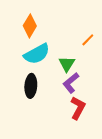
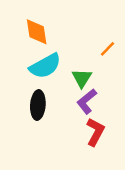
orange diamond: (30, 26) -> (37, 32), turned -40

